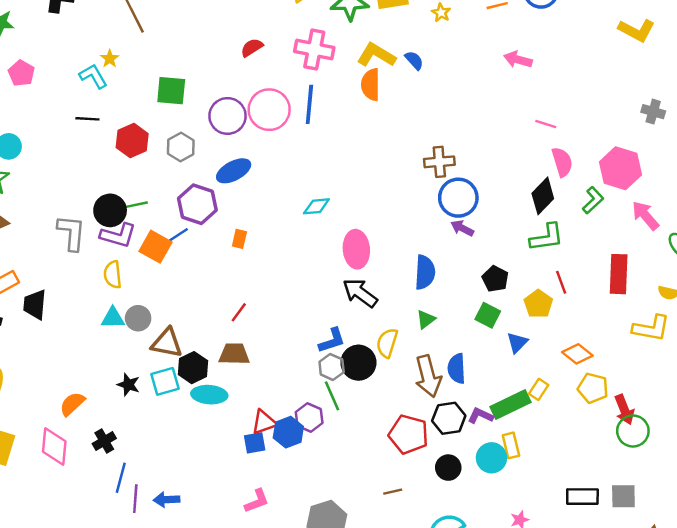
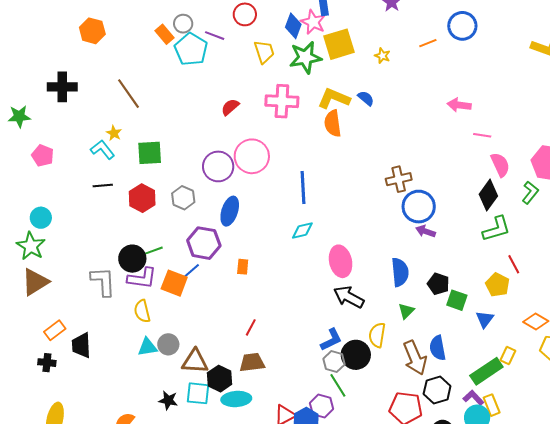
pink arrow: (518, 60) -> (459, 105), moved
green square: (171, 91) -> (150, 153), moved
blue line: (309, 104) -> (303, 188), moved
blue ellipse: (234, 171) -> (230, 211), turned -36
black pentagon: (495, 279) -> (438, 284), moved
cyan square: (165, 381) -> (198, 393), turned 30
purple L-shape: (480, 416) -> (473, 398), moved, turned 30

